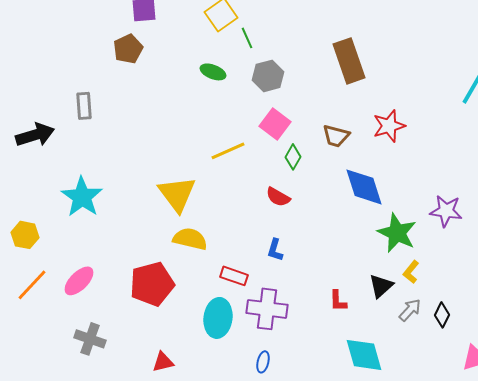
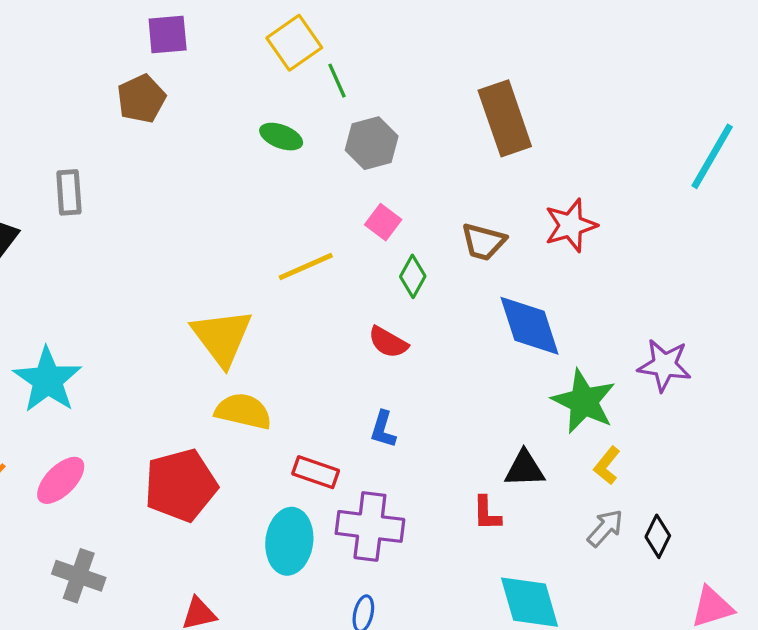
pink square: (275, 124) -> (383, 222), size x0.7
cyan star: (82, 197) -> (48, 380), moved
black triangle: (381, 286) -> (525, 469), moved, turned 40

